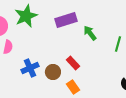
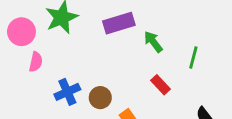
red rectangle: (73, 63) -> (160, 85), moved

